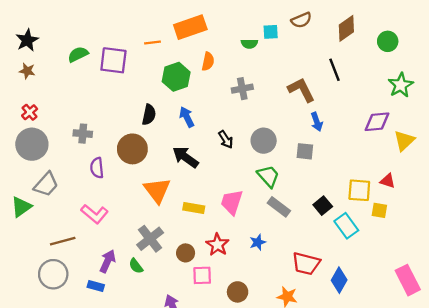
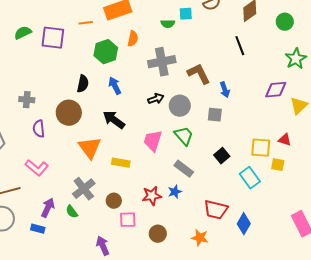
gray cross: (242, 89) -> (162, 62), size x1.5
brown L-shape: (301, 90) -> (199, 74), moved
black arrow: (226, 139) -> (156, 99), moved, turned -77
pink trapezoid: (232, 202) -> (153, 141), moved
black square: (323, 206) -> (222, 156), moved
gray rectangle: (279, 207) -> (184, 169), moved
red star: (217, 245) -> (152, 196), moved, turned 30

